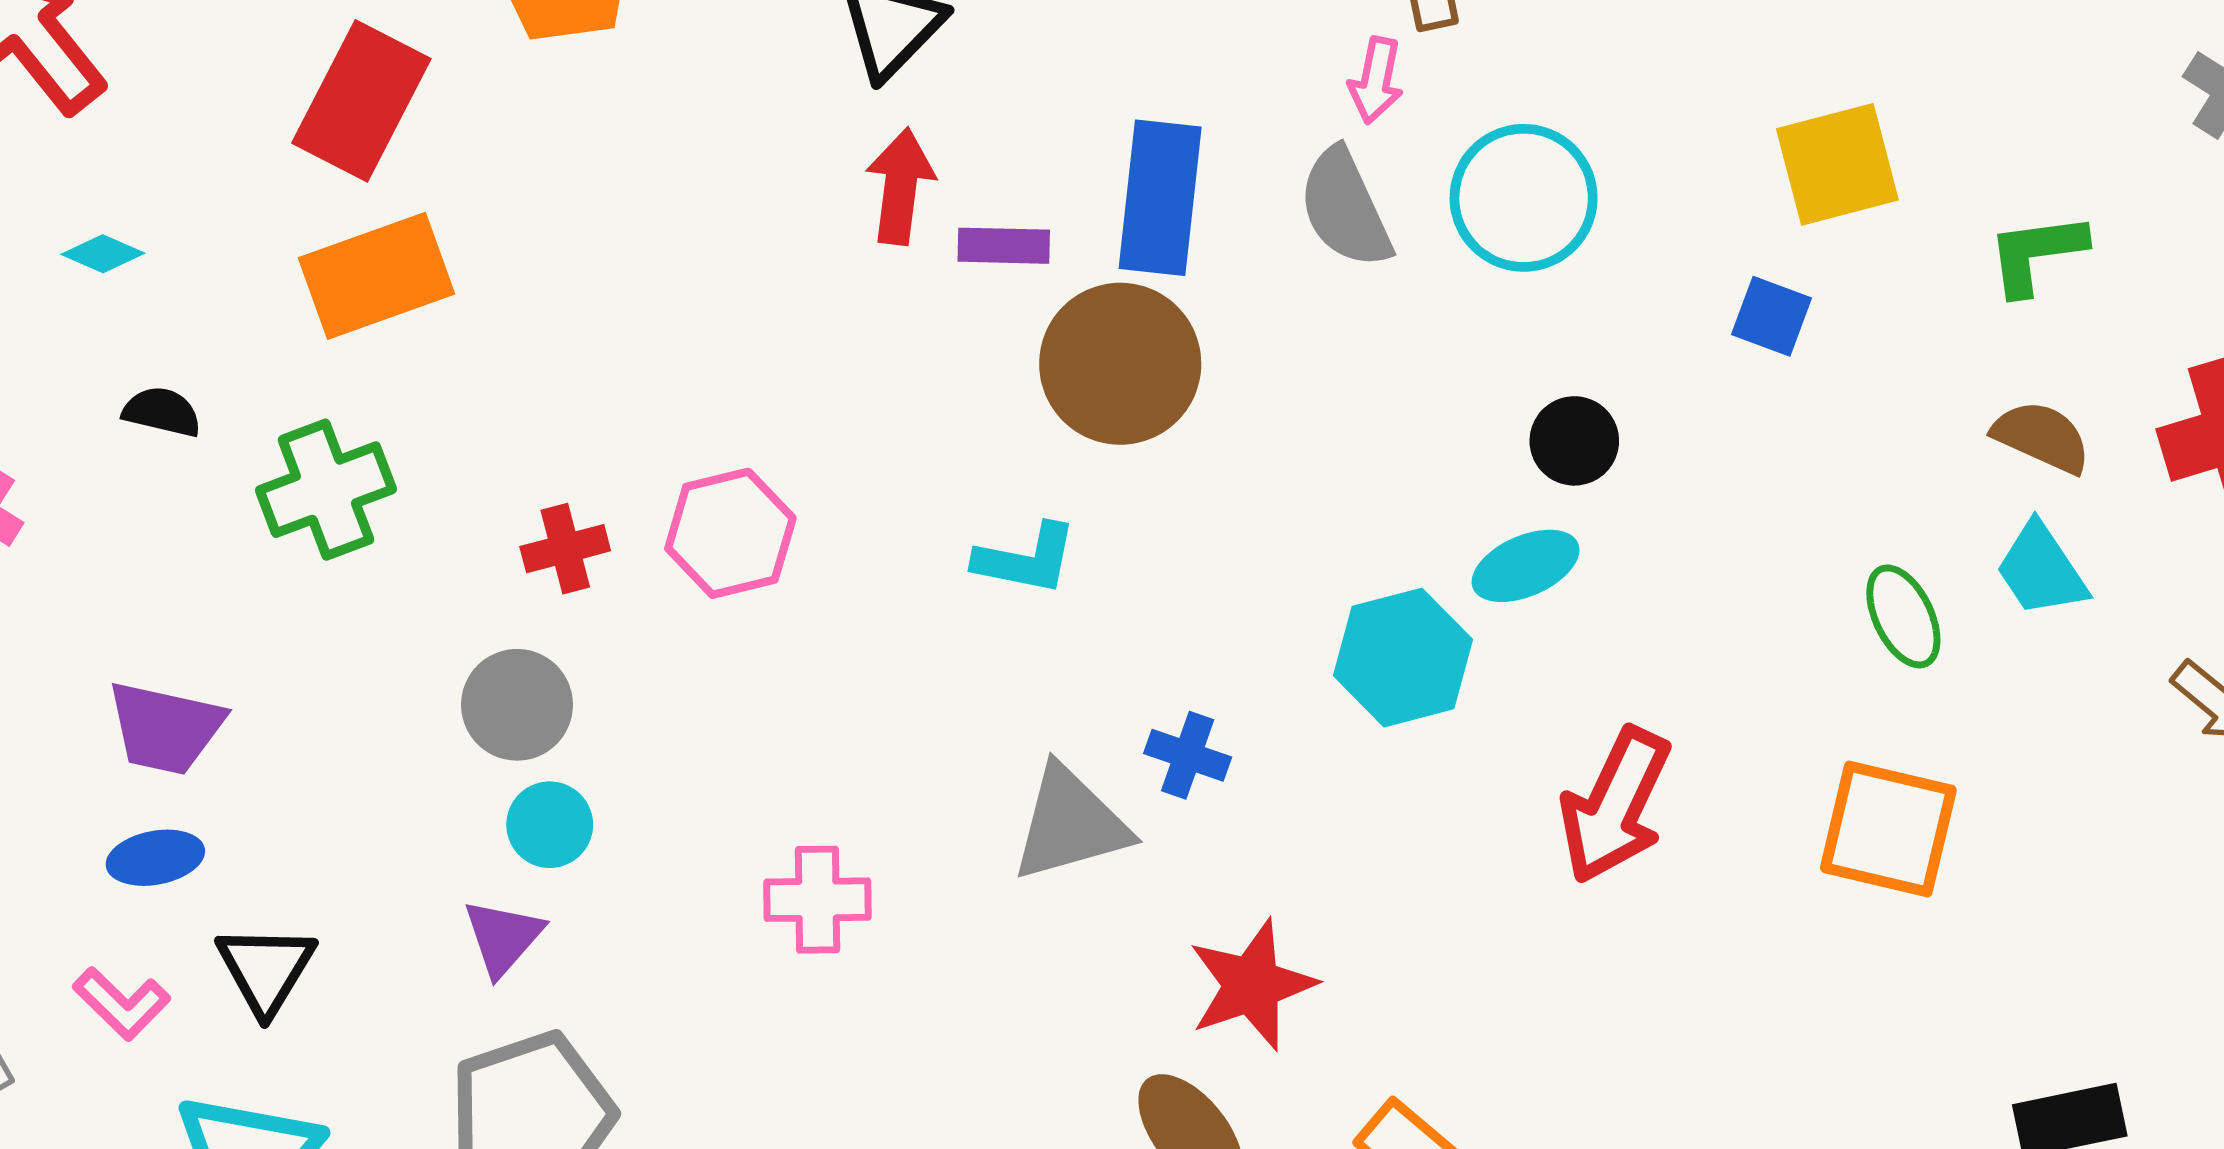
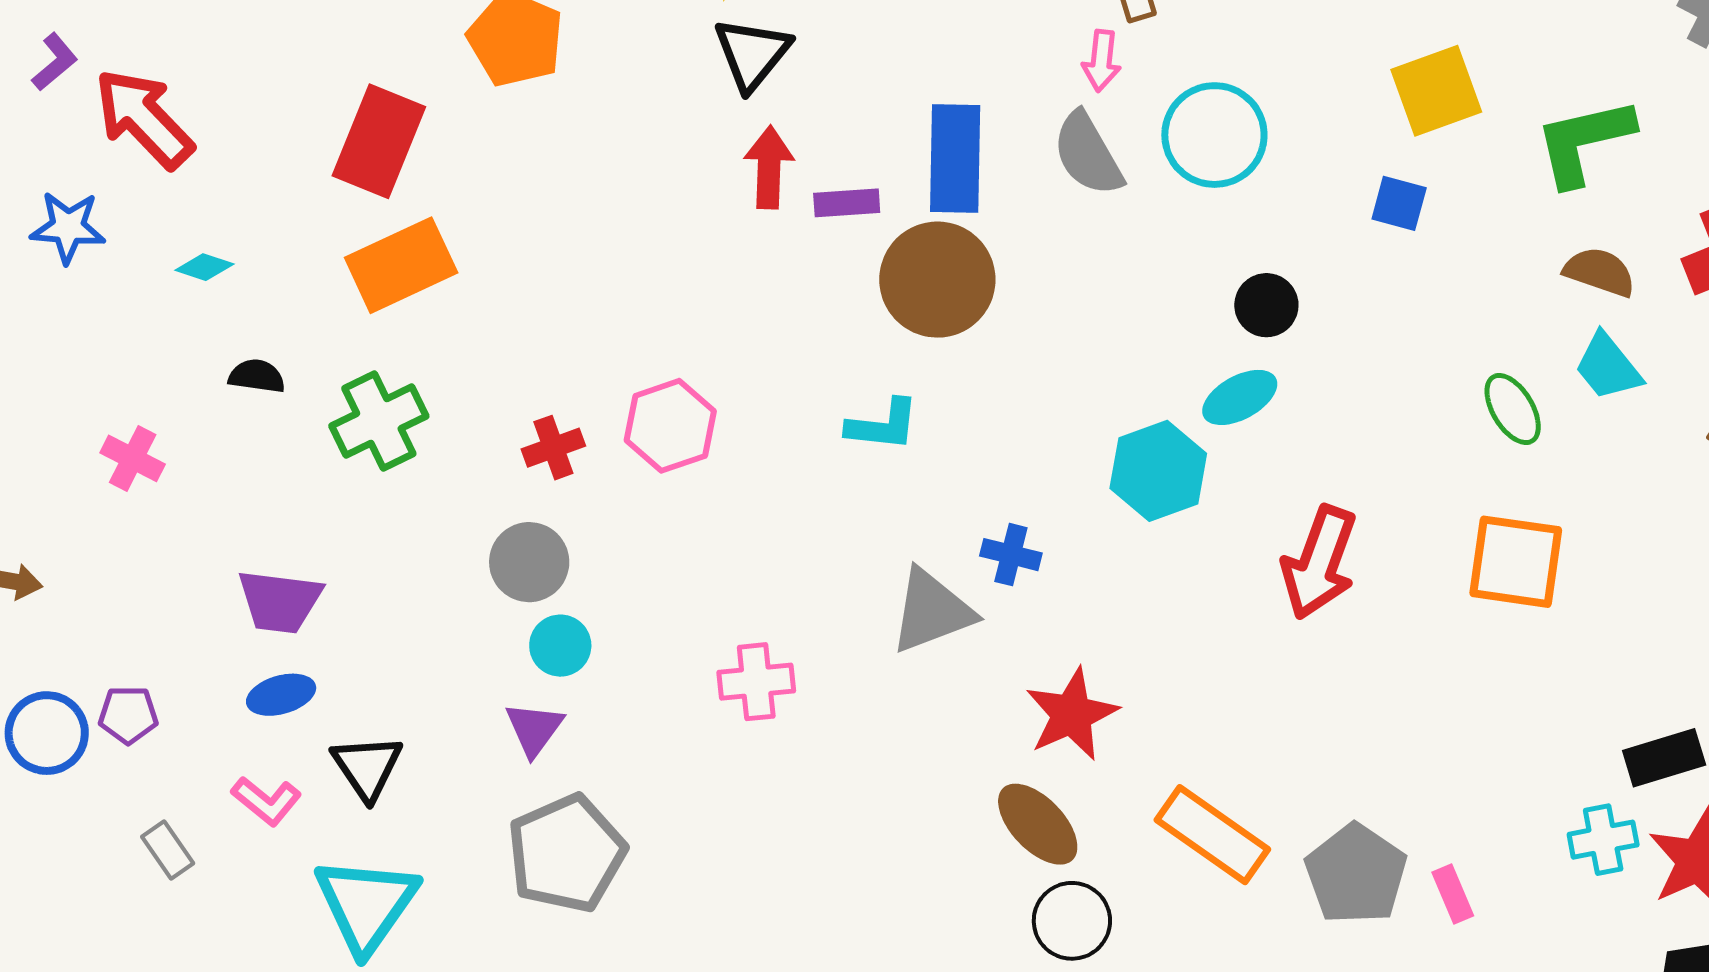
green L-shape: (2036, 254) -> (1584, 141), size x1.4

